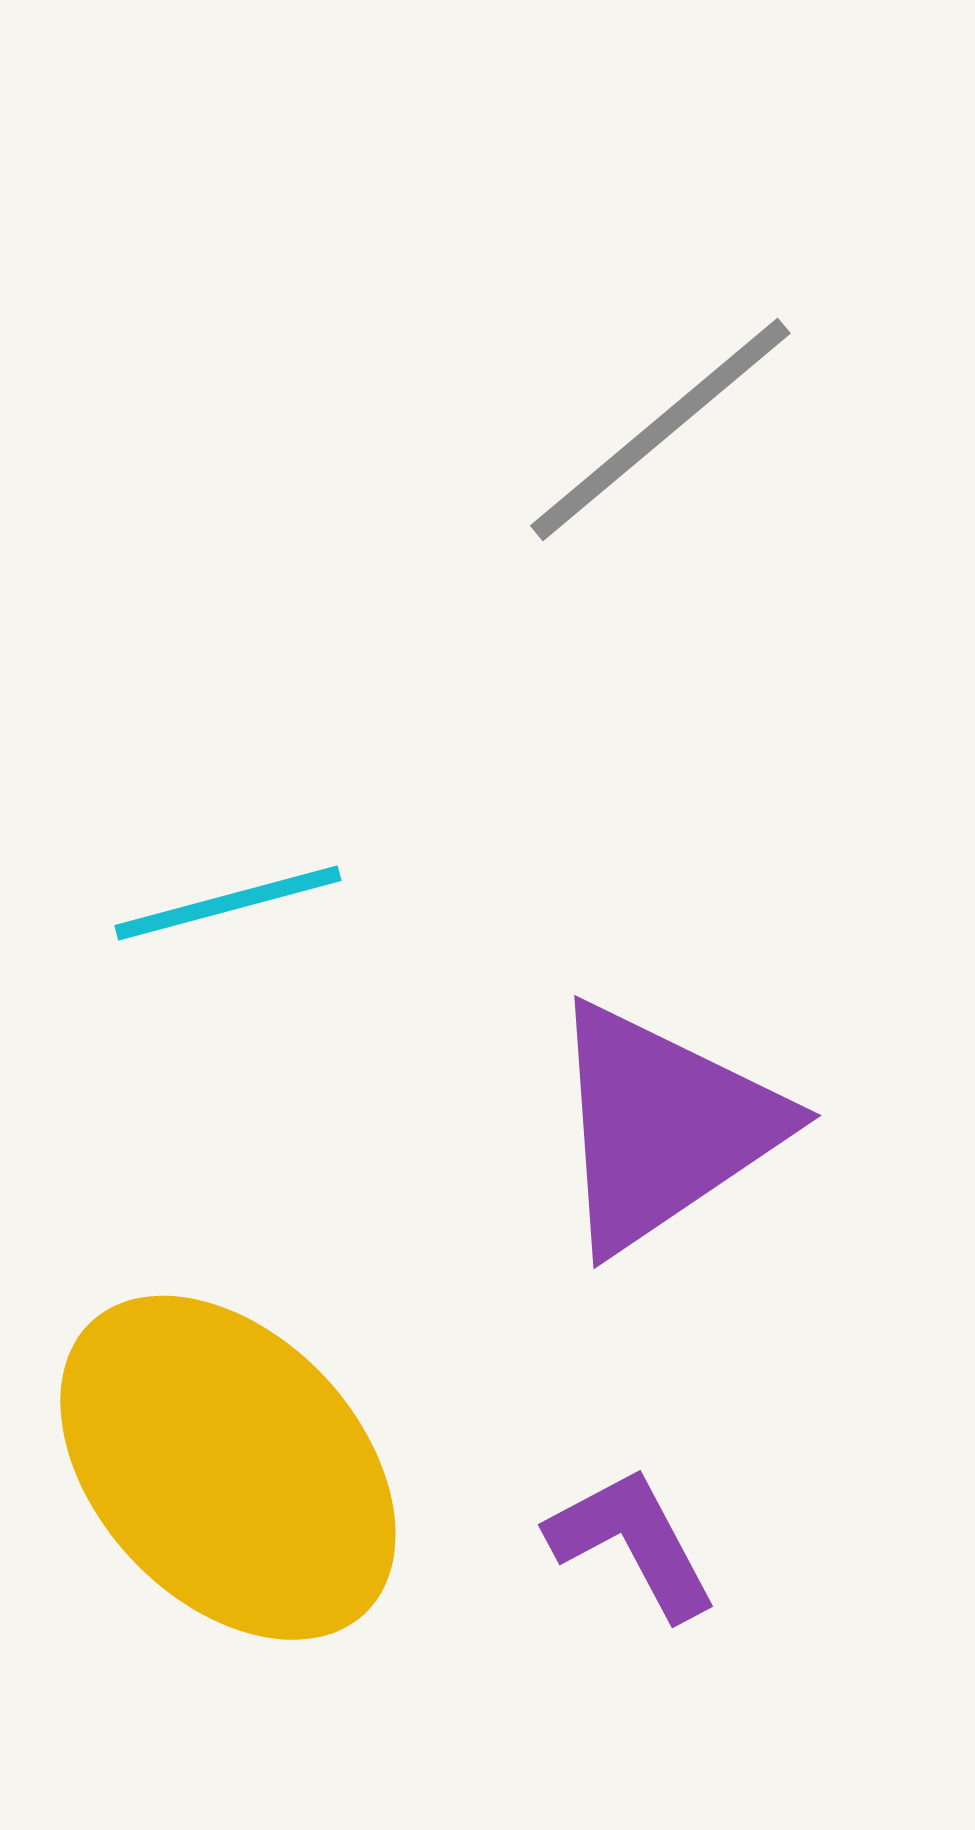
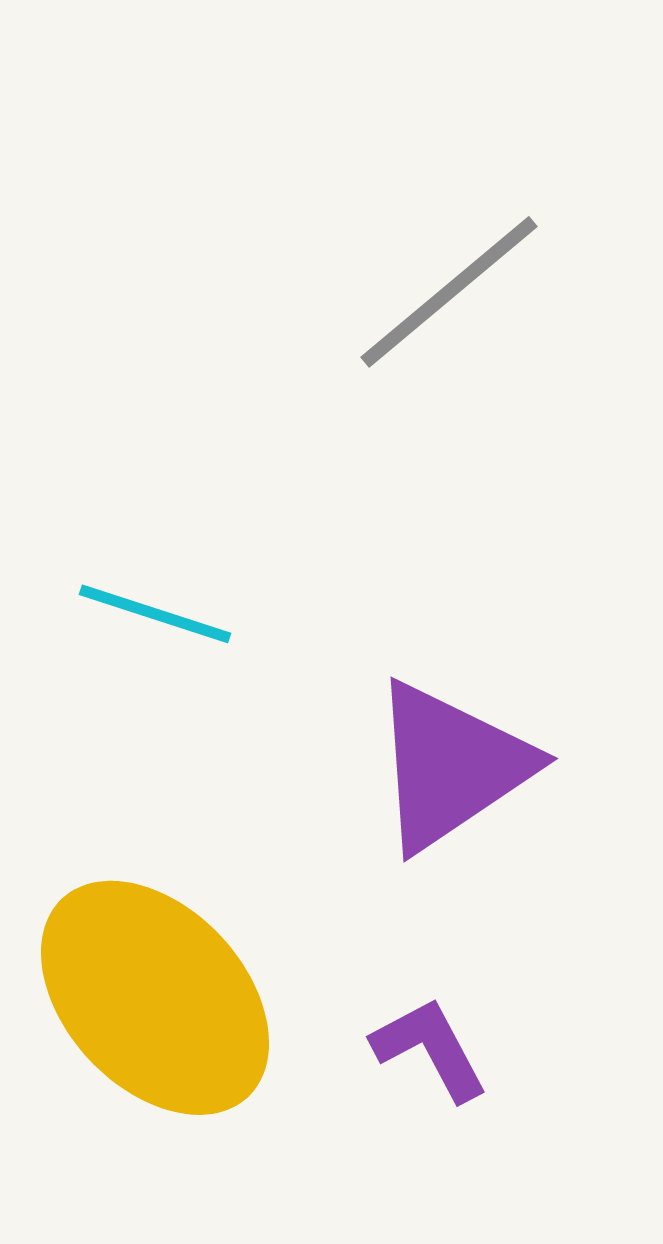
cyan line: (228, 903) -> (155, 614), turned 33

